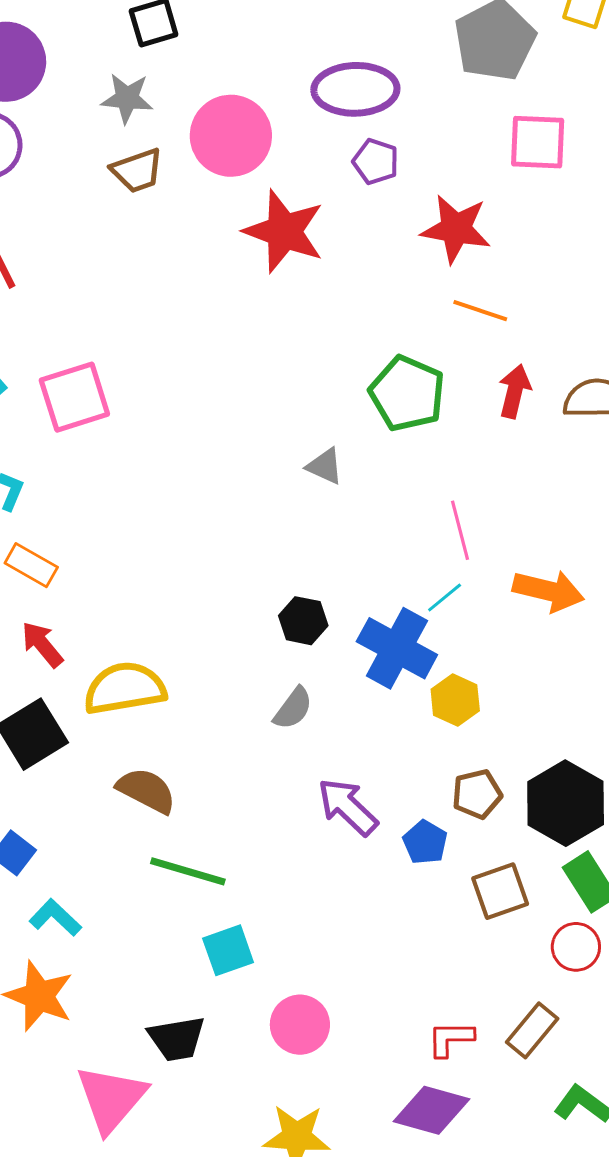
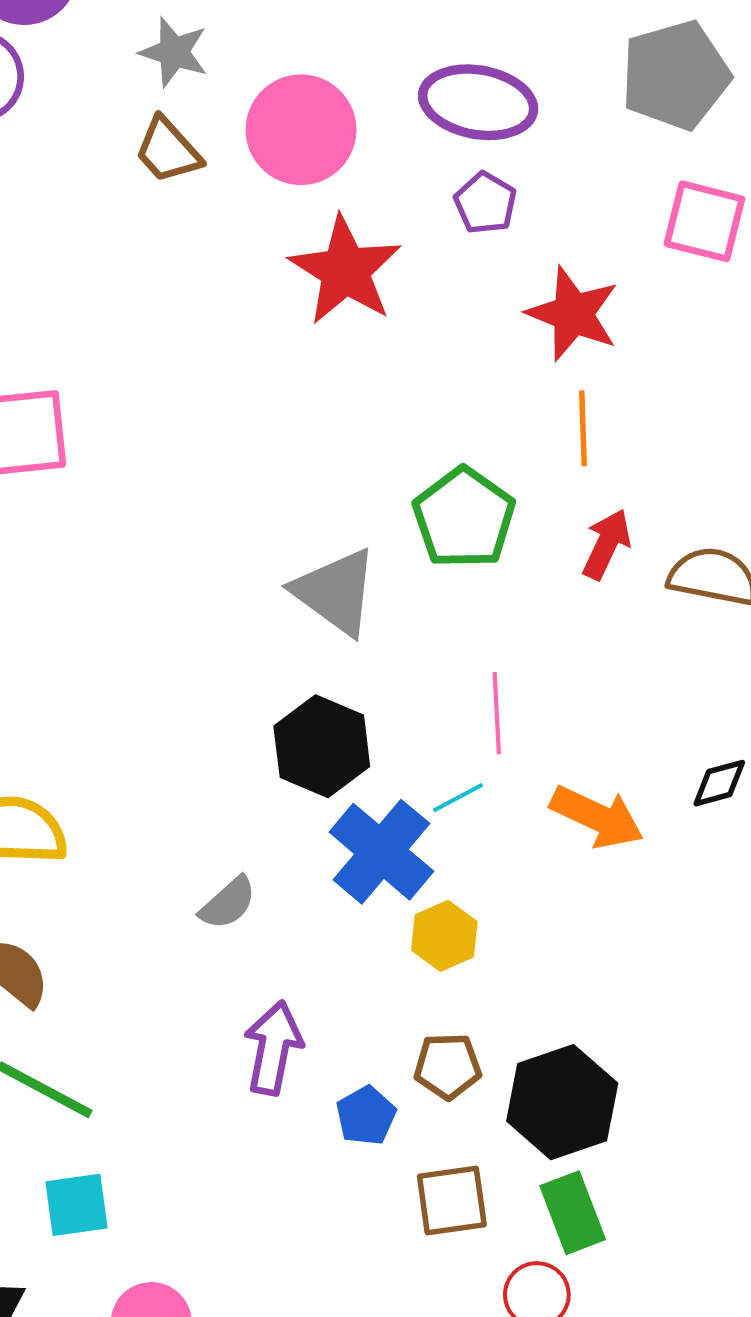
brown trapezoid: (137, 171) -> (168, 150), turned 56
orange line: (480, 311) -> (583, 428), turned 58
gray triangle: (325, 466) -> (336, 592), size x1.8
black hexagon: (303, 621) -> (322, 746), moved, size x1.5
purple arrow: (348, 807) -> (273, 1048), turned 46

